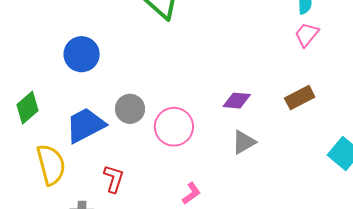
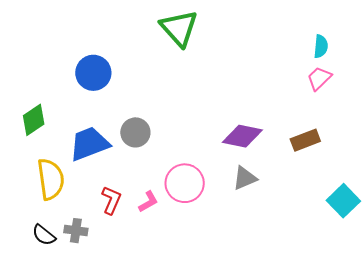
purple diamond: (237, 101) -> (242, 136), size x1.4
pink circle: (174, 127) -> (185, 183), moved
pink L-shape: (191, 193) -> (148, 202), moved

